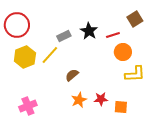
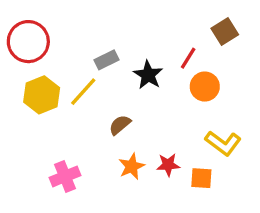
black star: (89, 31) -> (148, 75), moved
red line: (113, 35) -> (188, 58), turned -40
yellow L-shape: (135, 74) -> (223, 143), moved, turned 40
pink cross: (28, 106) -> (65, 176), moved

